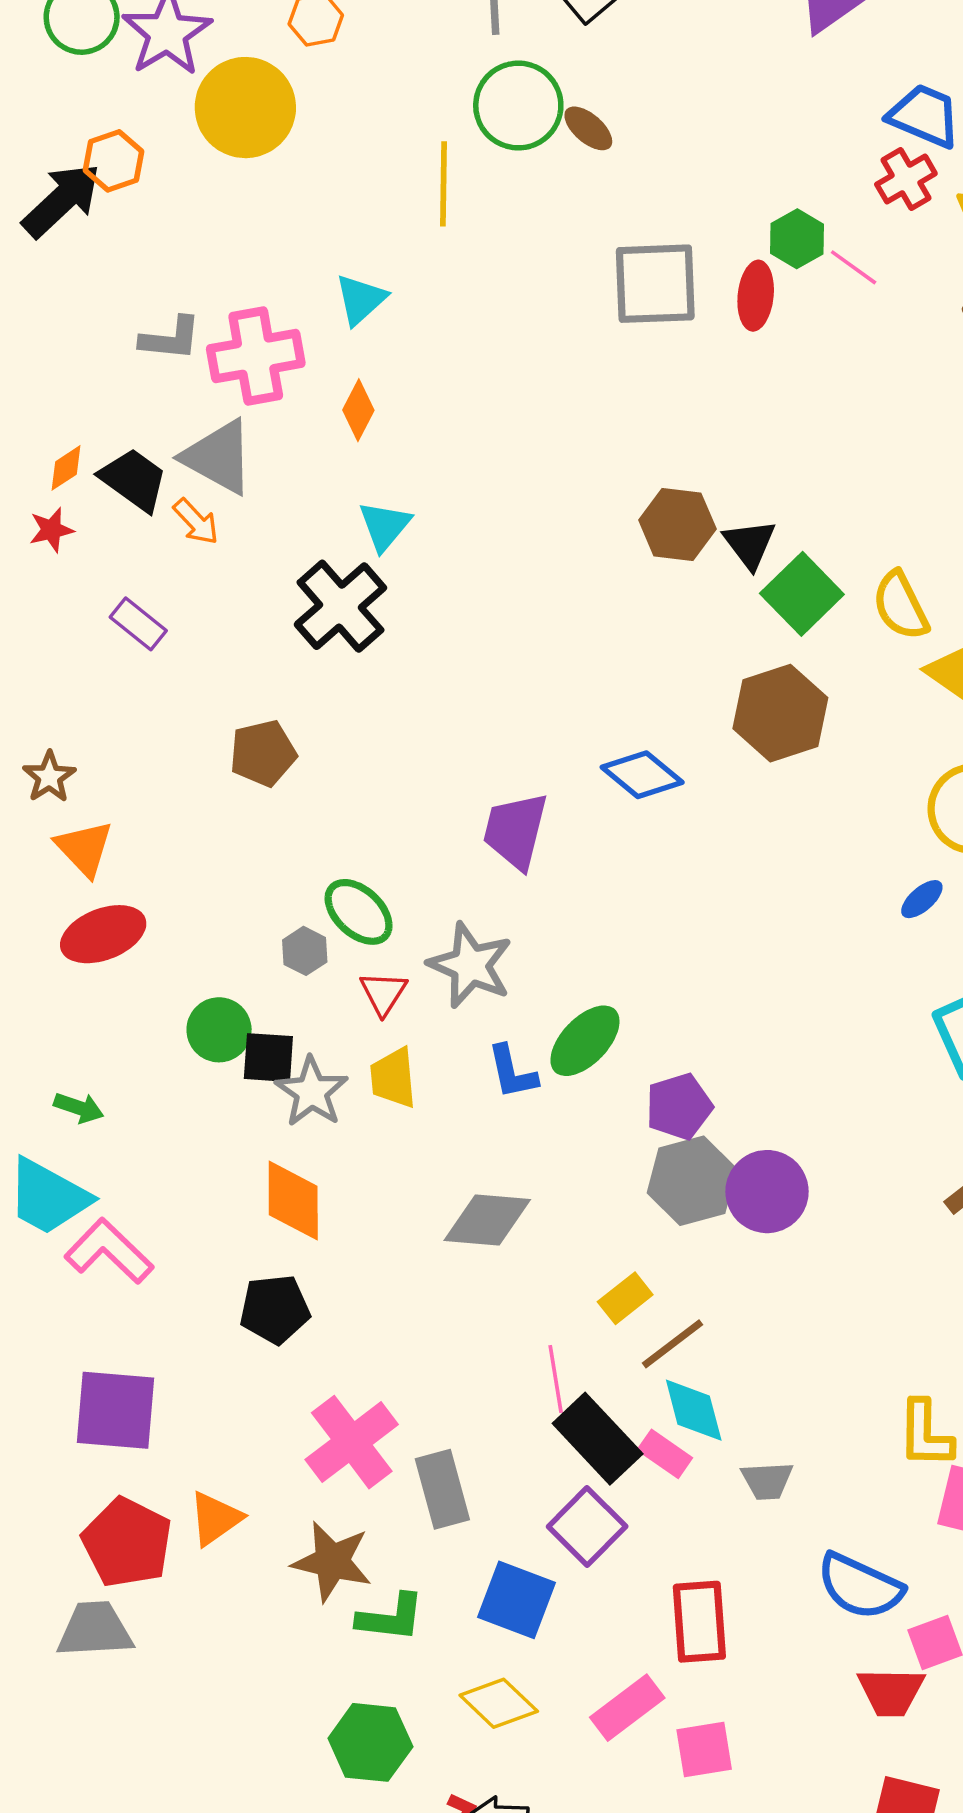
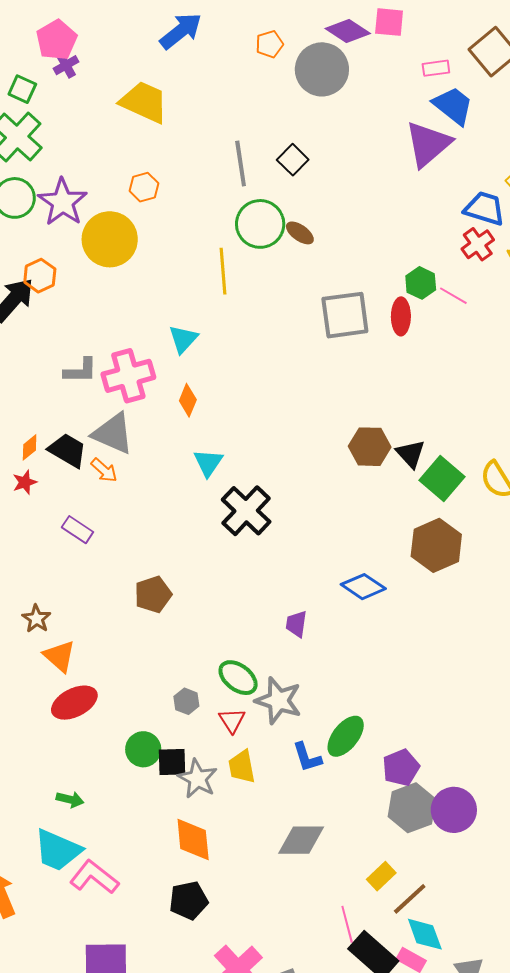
black cross: (340, 606) -> (246, 511), moved
purple trapezoid: (515, 831) -> (296, 624), size x0.6
green ellipse: (359, 912) -> (238, 678), moved

